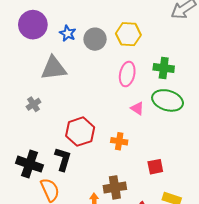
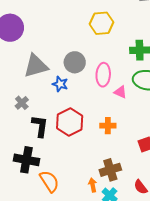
blue star: (68, 33) -> (60, 84), moved
gray circle: (95, 39) -> (75, 62), moved
pink ellipse: (127, 74) -> (103, 75), moved
black L-shape: (63, 159) -> (40, 126), moved

